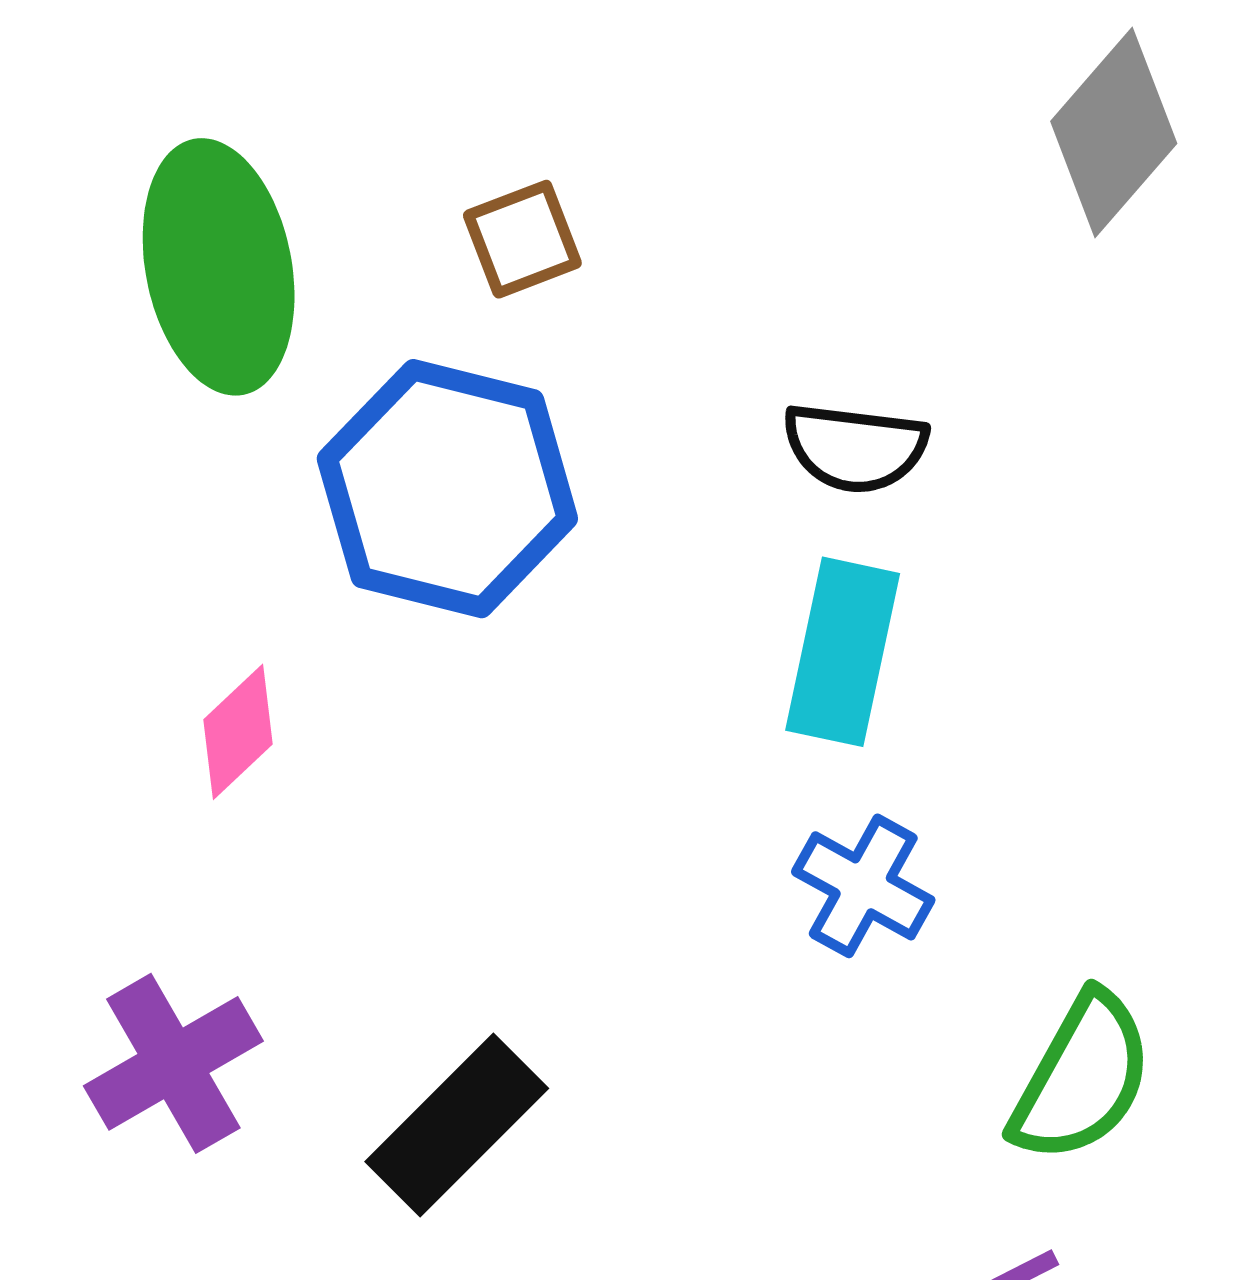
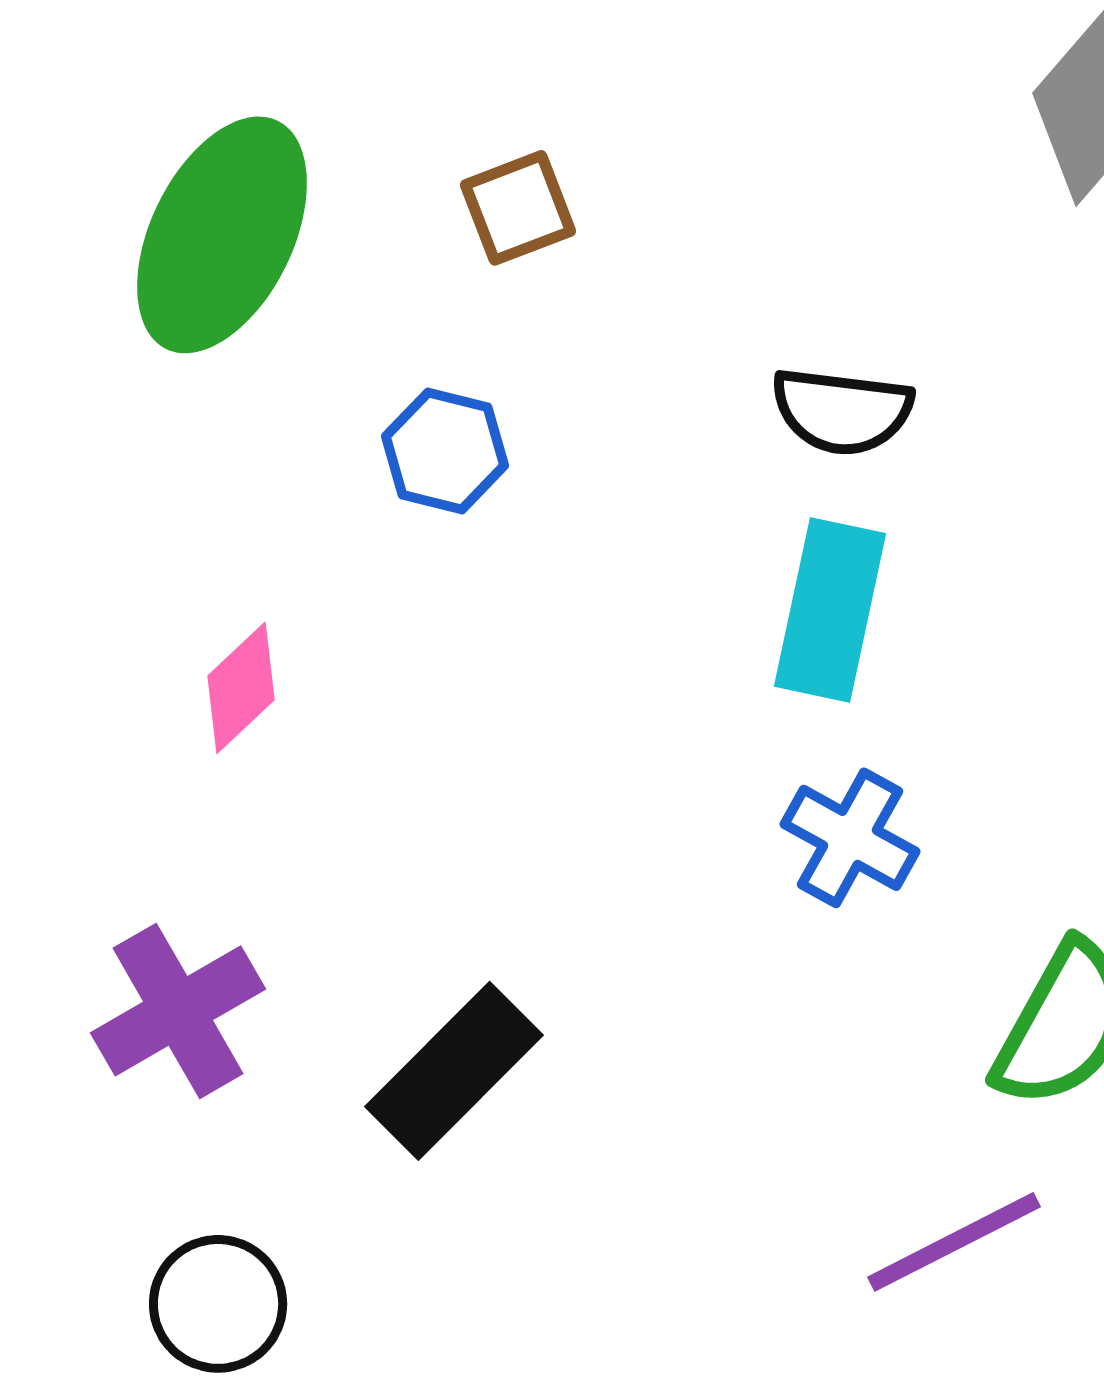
green ellipse: (219, 267) -> (222, 235), turned 37
blue hexagon: (447, 489) -> (445, 451), size x0.5

